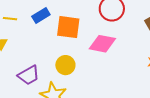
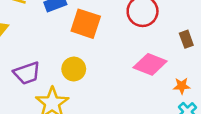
pink diamond: (102, 44) -> (150, 64), moved

